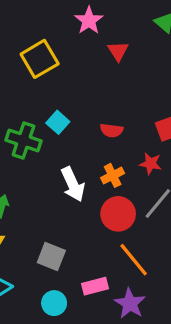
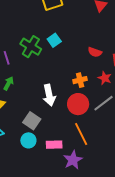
red semicircle: (112, 130) -> (95, 52), moved
white arrow: (73, 184) -> (49, 95), moved
cyan circle: (54, 303) -> (28, 140), moved

